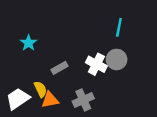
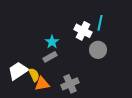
cyan star: (29, 43) -> (52, 42), moved
white cross: (96, 64) -> (83, 31), moved
white trapezoid: (18, 99) -> (18, 71), moved

